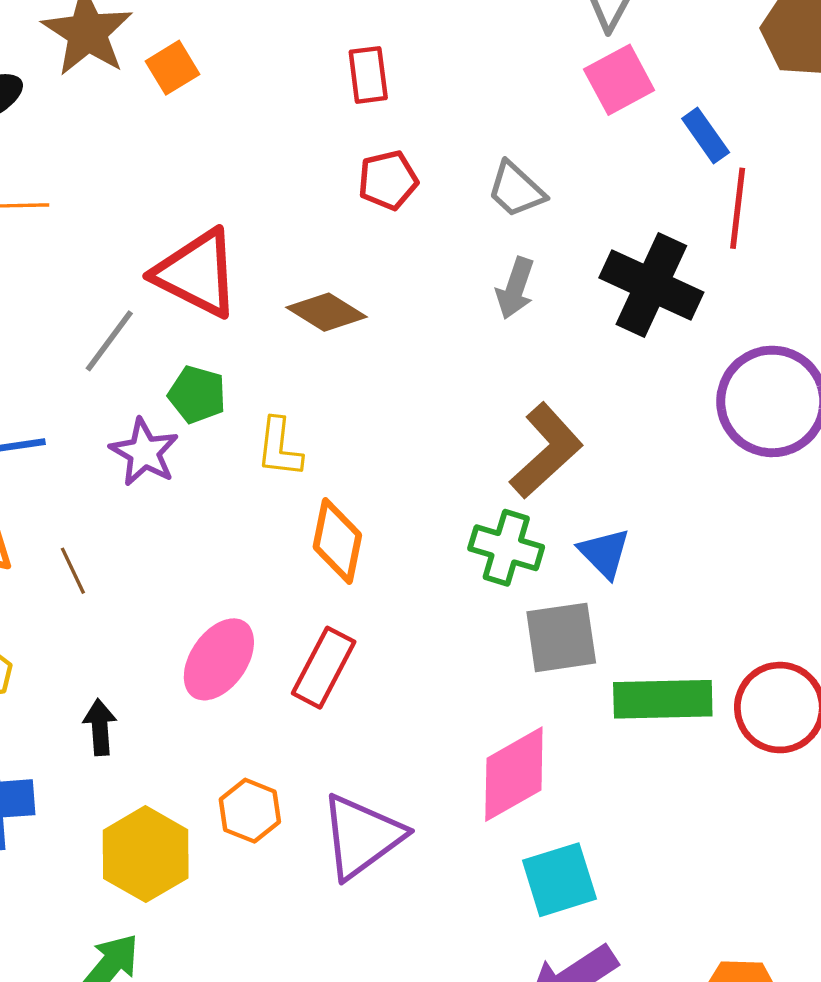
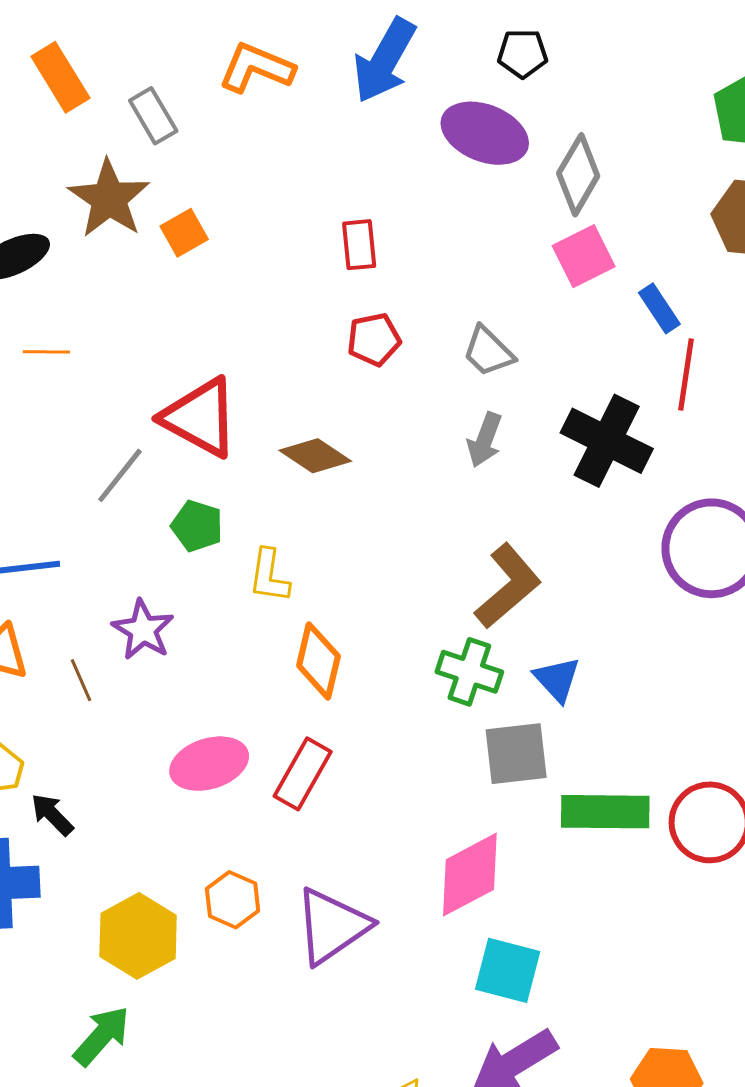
purple star: (144, 452) -> (143, 630), moved
pink ellipse: (219, 659) -> (209, 764), turned 36
black arrow: (100, 727) -> (52, 815), moved, turned -42
cyan square: (559, 880) -> (508, 970), turned 30

